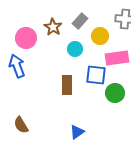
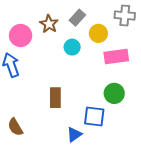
blue square: (96, 75) -> (94, 117), moved
brown rectangle: (67, 85) -> (55, 98), moved

